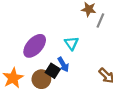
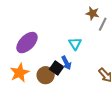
purple ellipse: (35, 46) -> (27, 43), moved

